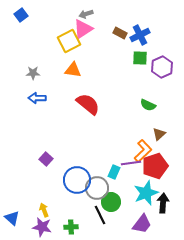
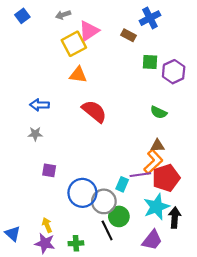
gray arrow: (86, 14) -> (63, 15), moved
blue cross: (140, 35) -> (150, 18), moved
gray star: (33, 73) -> (35, 134), moved
brown triangle: (159, 134) -> (157, 146), moved, turned 40
purple square: (46, 159) -> (49, 170), turned -32

